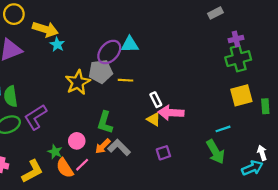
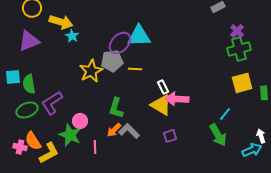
purple cross: (236, 39) -> (237, 31), turned -32
cyan triangle: (130, 44) -> (139, 36), size x1.4
yellow triangle: (154, 119) -> (161, 105), size x1.6
cyan line: (223, 129) -> (225, 114), turned -32
pink circle: (77, 141) -> (80, 121), moved
green star: (55, 152) -> (70, 135), size x1.6
pink line: (82, 165) -> (95, 147), turned -48
orange semicircle: (65, 168) -> (33, 141), moved

